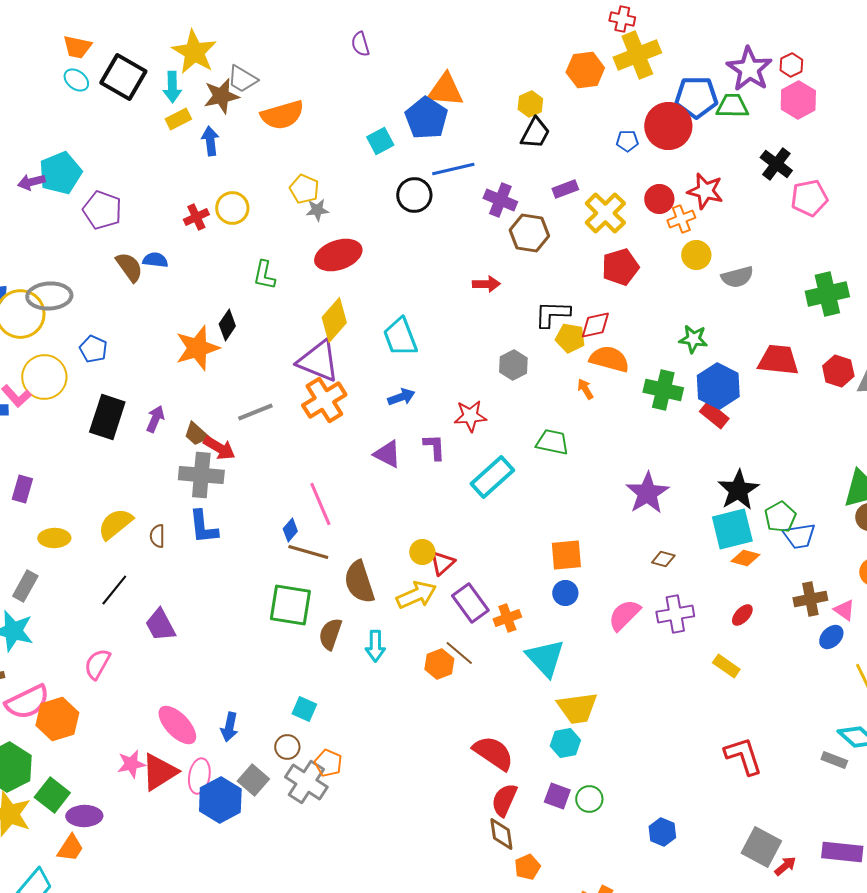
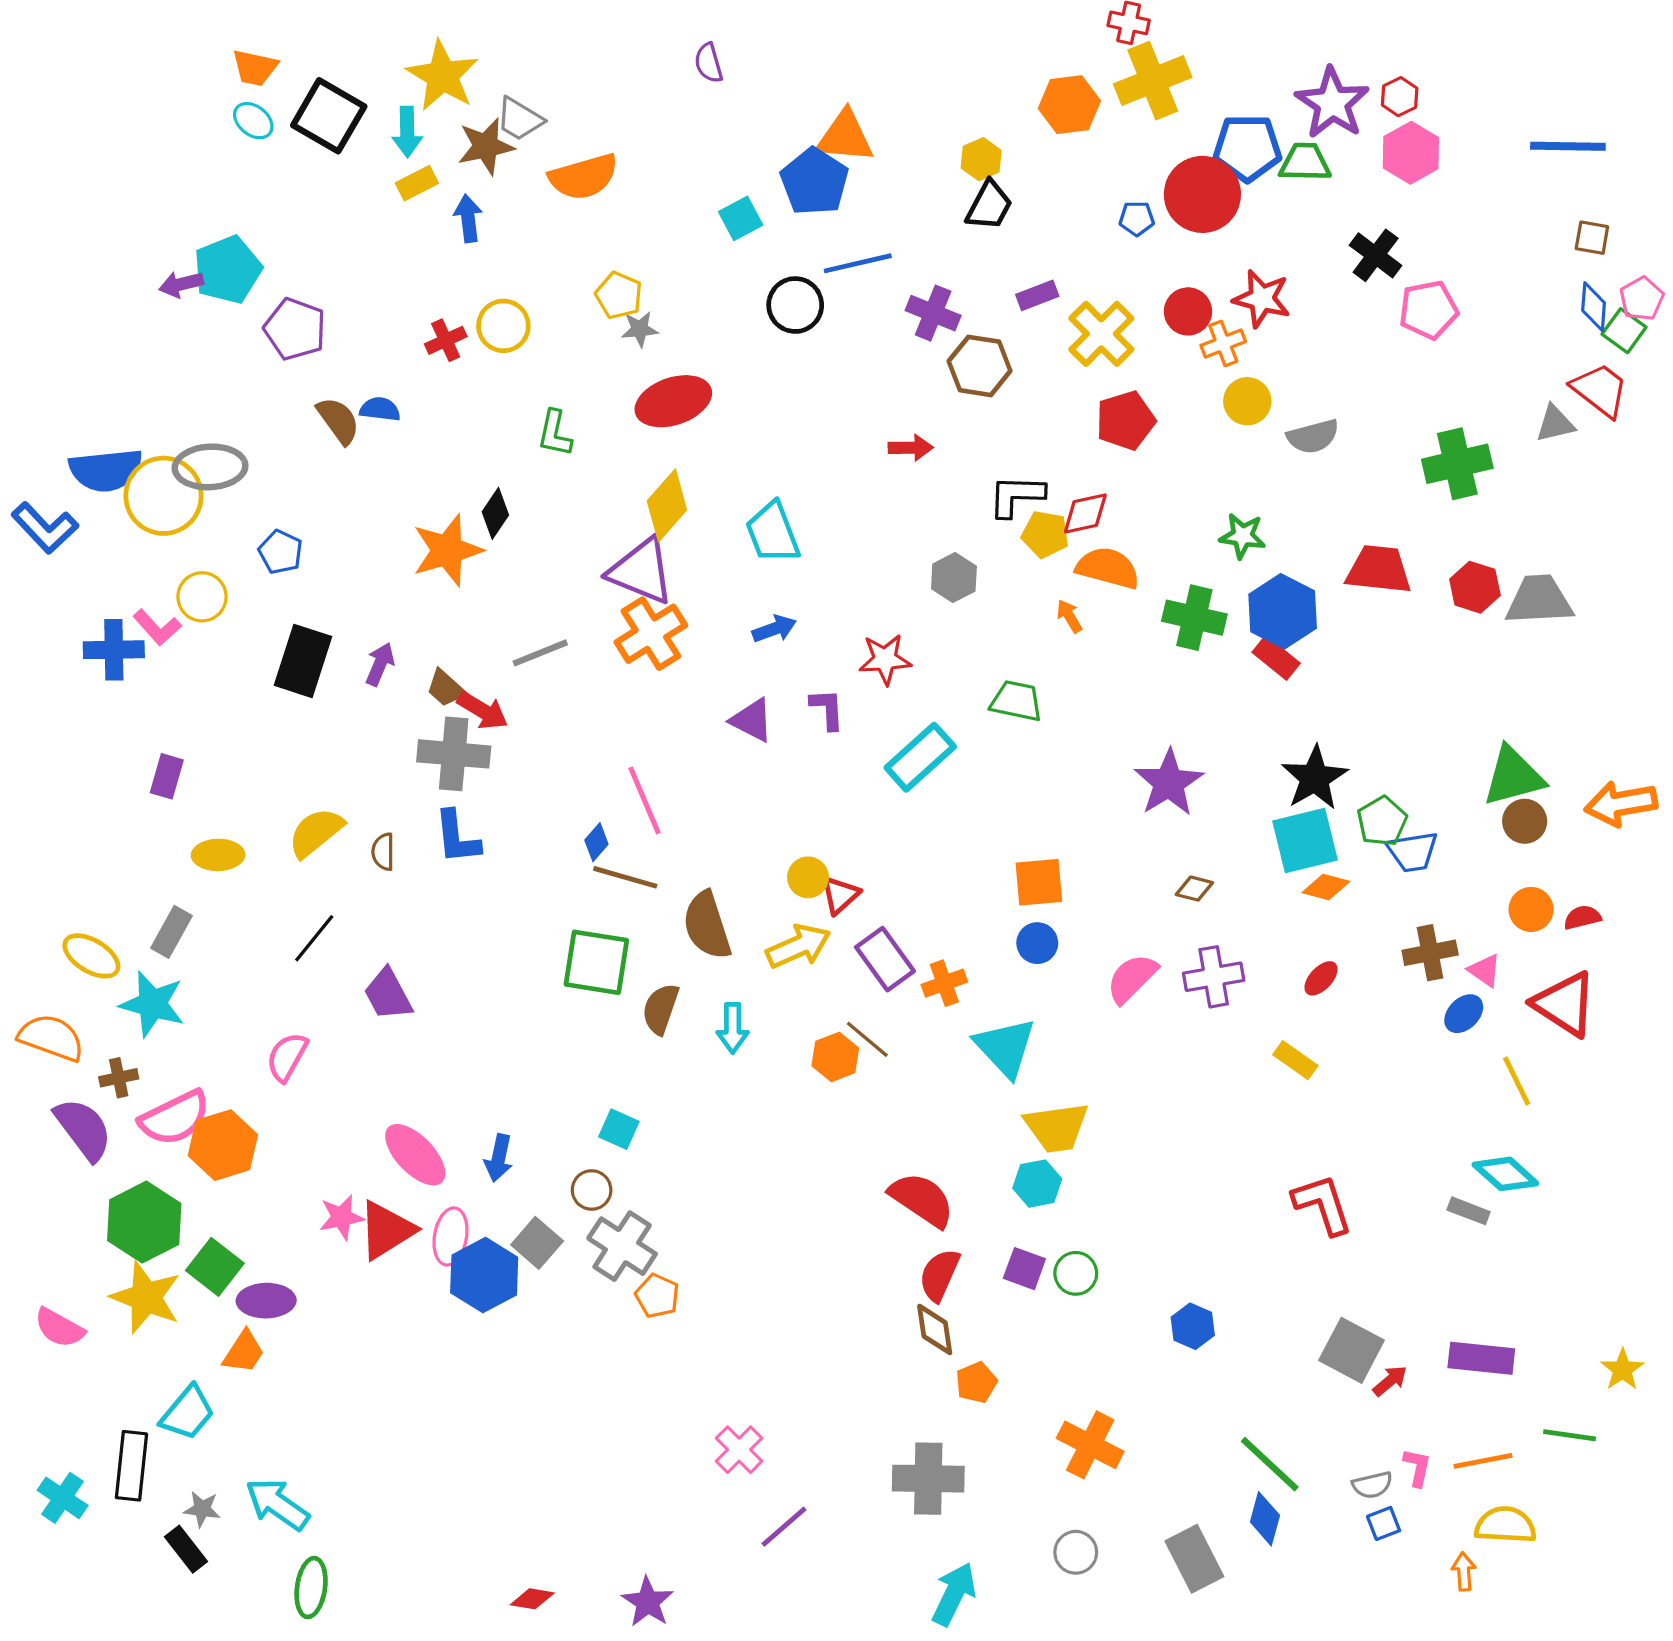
yellow circle: (44, 377) -> (202, 597), size x0.7
orange pentagon: (328, 763) -> (657, 1296), moved

